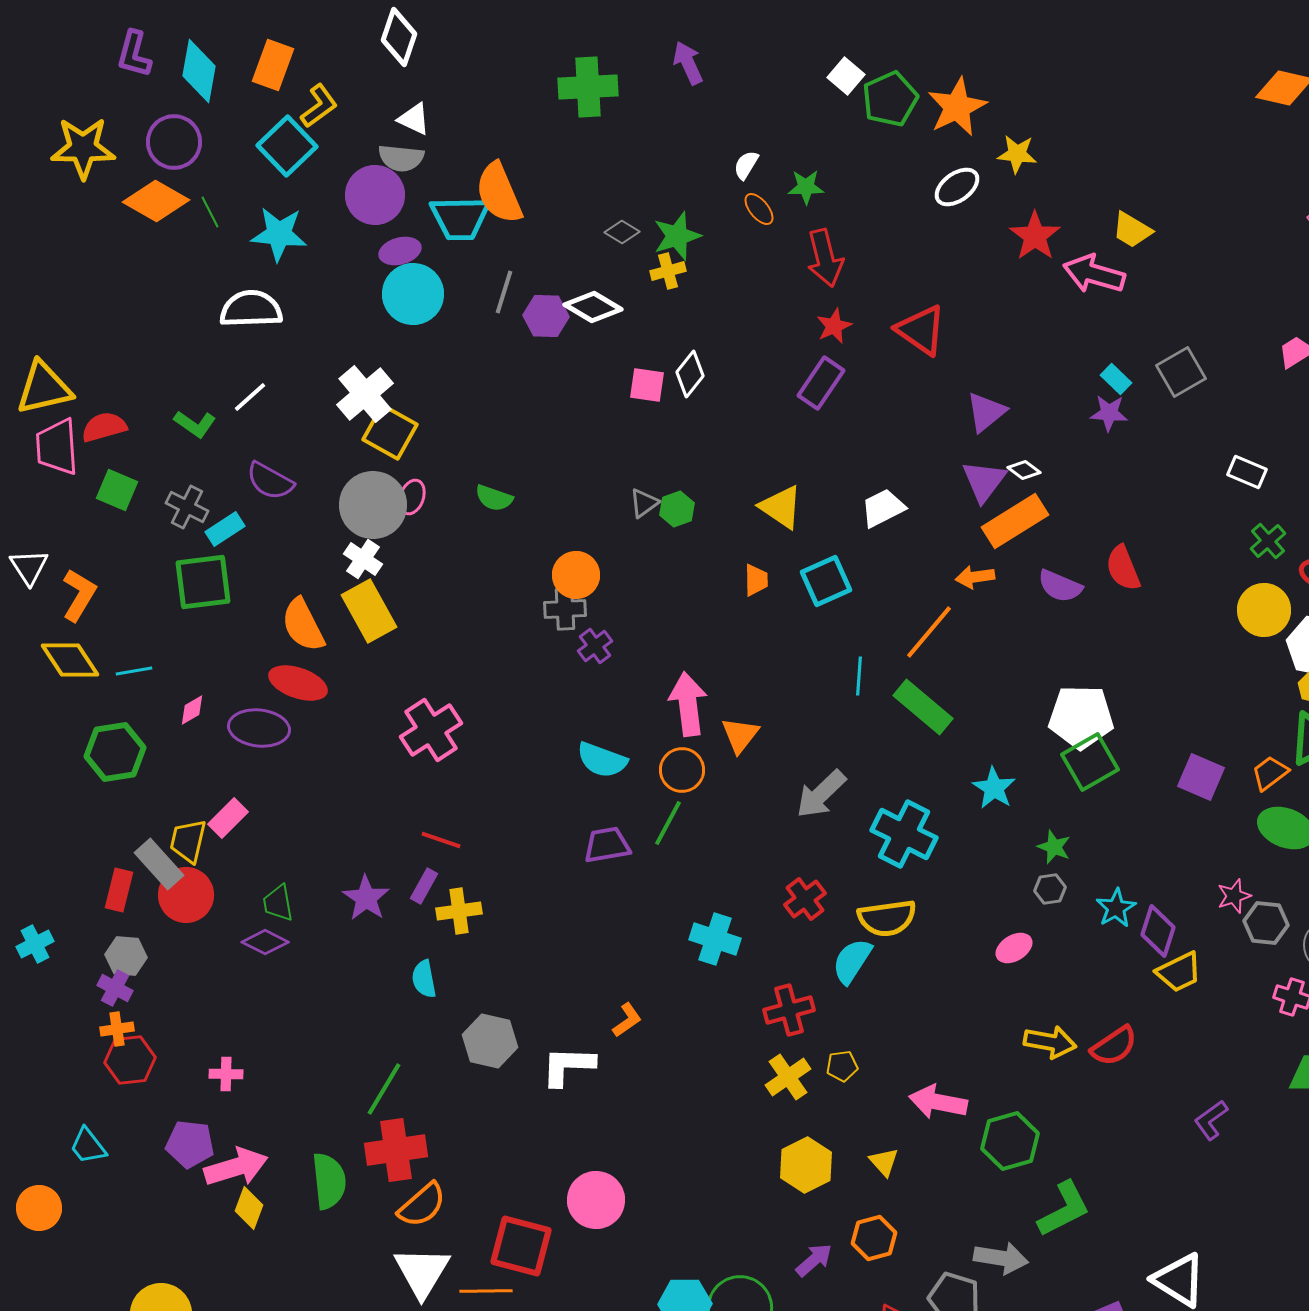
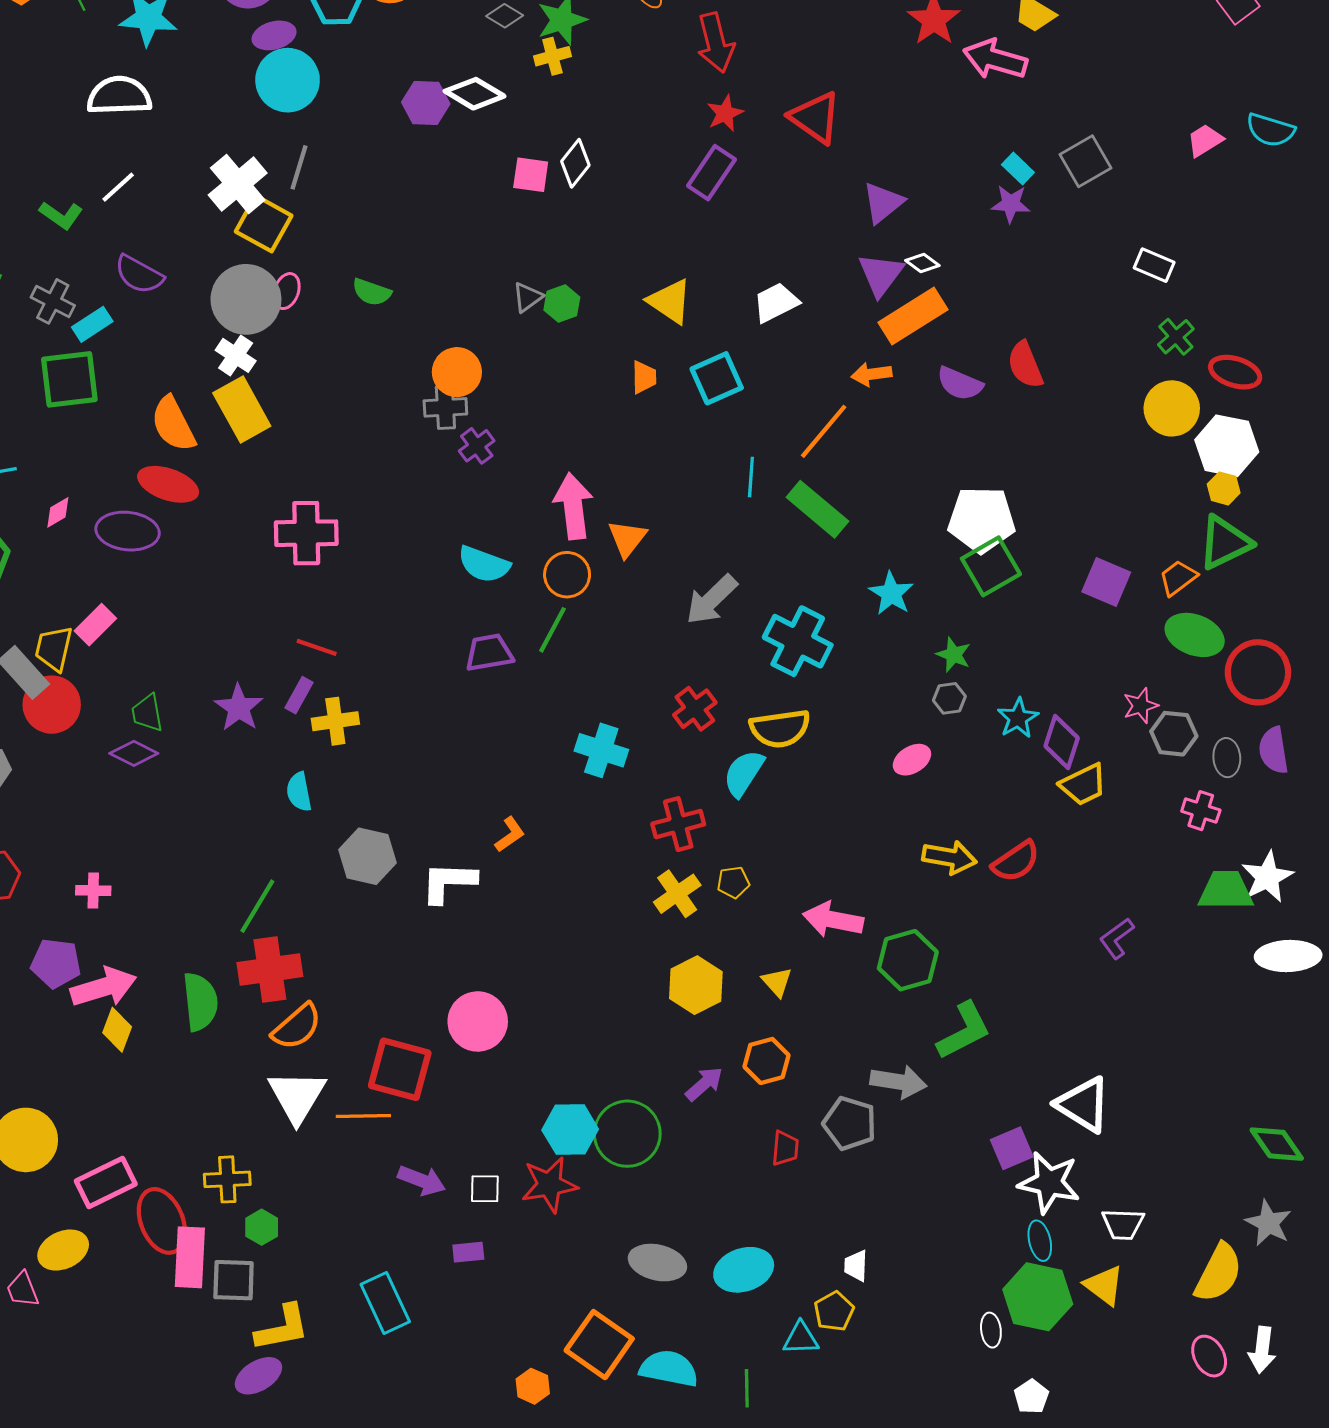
gray line: (504, 292) -> (299, 167), moved
pink cross: (431, 730) -> (306, 533), turned 32

